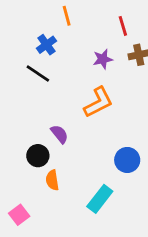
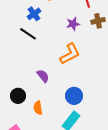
black circle: (38, 156) -> (18, 96), moved
blue circle: (127, 160) -> (74, 96), moved

